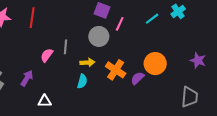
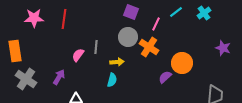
cyan line: (152, 19) -> (176, 12), moved
pink line: (120, 24) -> (156, 24), moved
purple star: (198, 60) -> (223, 48), moved
orange cross: (116, 70) -> (149, 47), moved

